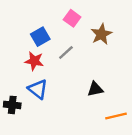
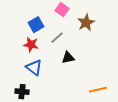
black triangle: (95, 89) -> (68, 58), moved
black cross: (12, 105) -> (22, 92), moved

